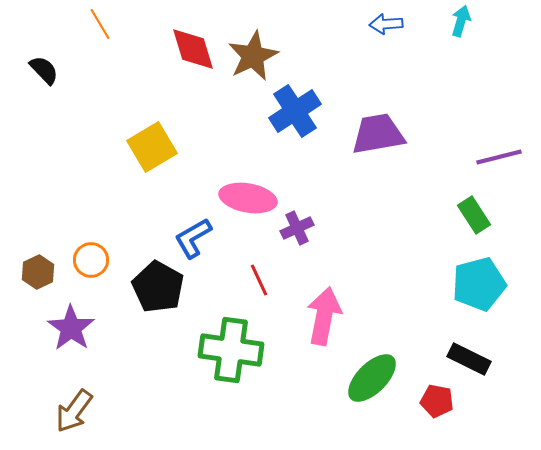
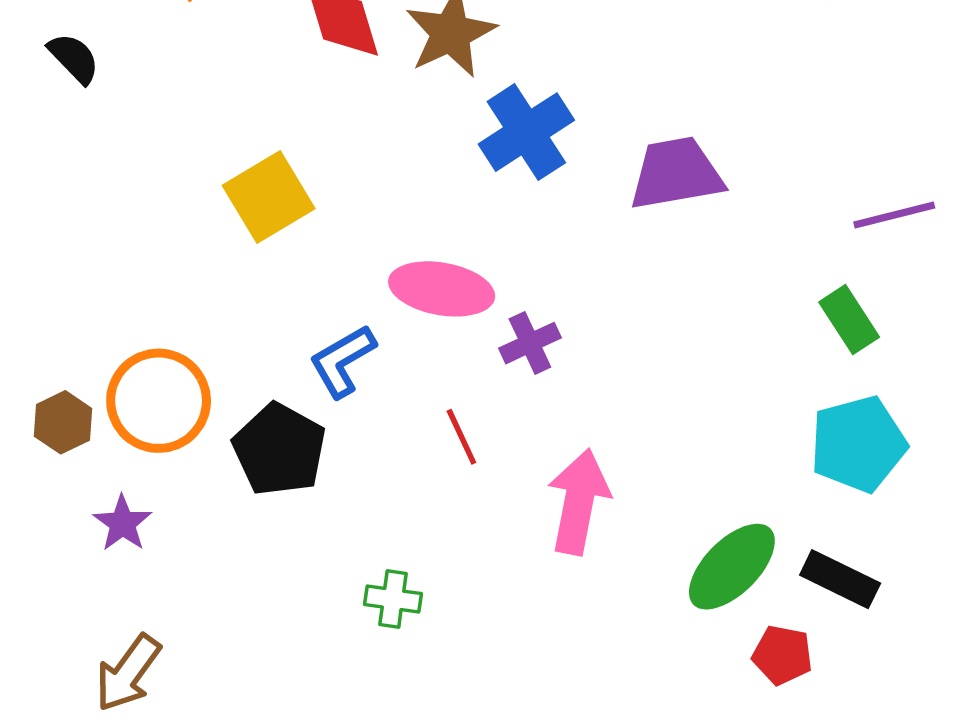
orange circle: (91, 260) -> (159, 401), size x1.6
purple star: (71, 328) -> (122, 523), size x0.7
green cross: (231, 350) -> (393, 599), moved, size x0.5
green ellipse: (372, 378) -> (732, 567), moved

